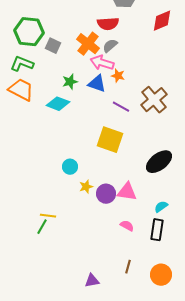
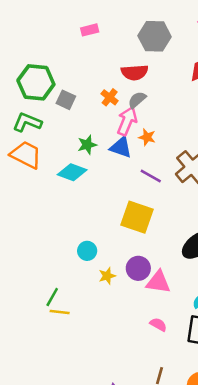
orange cross: (88, 44) -> (110, 97), size x0.6
pink arrow: (102, 63) -> (127, 121), turned 95
purple circle: (106, 194) -> (138, 268), moved
green line: (42, 227) -> (52, 297), moved

